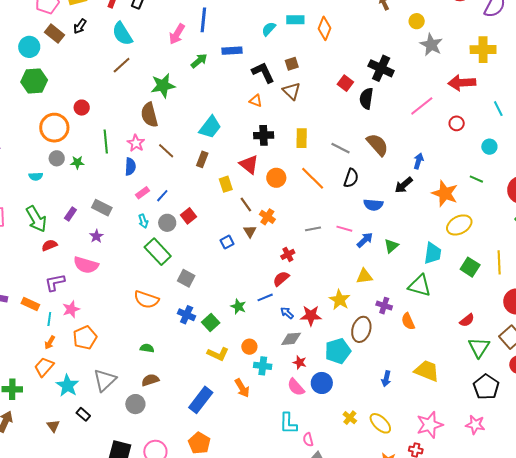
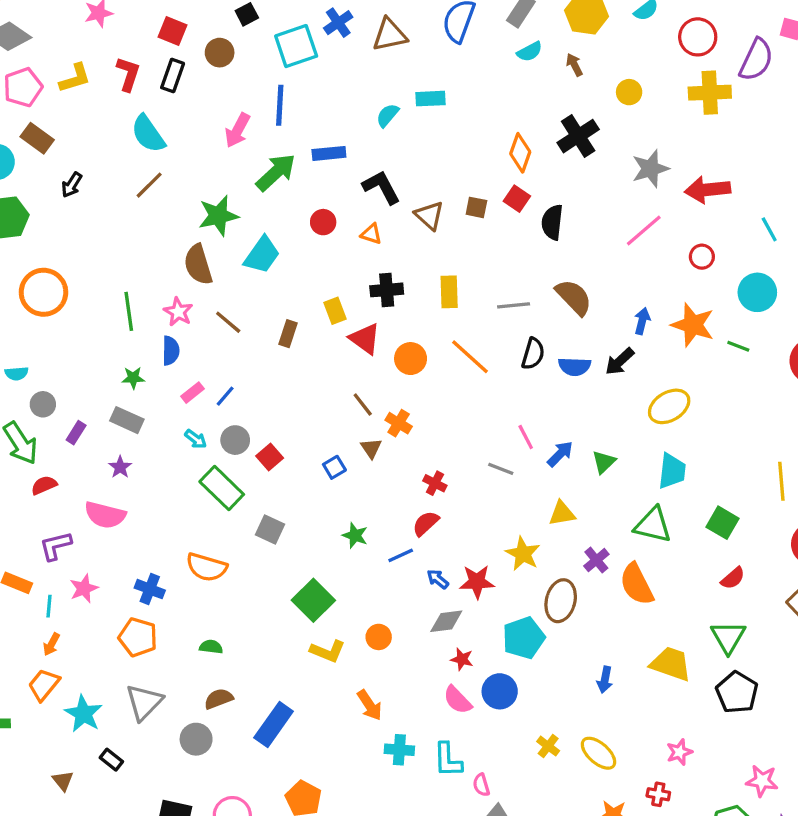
black arrow: (80, 26) -> (72, 185), moved
orange diamond: (324, 28) -> (520, 153), moved
gray star: (431, 45) -> (650, 169), moved, turned 30
yellow cross: (483, 50) -> (710, 93), moved
green arrow: (199, 61) -> (276, 172), size x1.5
brown square: (292, 64) -> (476, 207), moved, turned 32
black cross: (381, 68) -> (578, 136), moved, turned 35
red circle: (82, 108) -> (323, 222), moved
cyan trapezoid: (210, 127) -> (262, 255), moved
cyan circle: (489, 147) -> (757, 292), size x1.5
gray line: (341, 148) -> (514, 305), turned -30
gray circle: (57, 158) -> (43, 404), moved
green star: (77, 162) -> (133, 378), moved
yellow rectangle: (226, 184) -> (335, 311), moved
orange star: (445, 193) -> (693, 325), moved
blue semicircle: (373, 205) -> (575, 366), moved
red square: (189, 216) -> (270, 457), moved
cyan arrow: (143, 221) -> (196, 439), turned -32
yellow ellipse: (459, 225) -> (669, 406), moved
gray line: (313, 229) -> (501, 469), moved, turned 35
pink line: (344, 229) -> (526, 437), turned 49
red cross: (288, 254) -> (435, 483), turned -32
green square: (470, 267) -> (722, 523), moved
purple cross: (384, 306) -> (596, 560), turned 35
green star: (238, 307) -> (355, 535), moved
blue cross: (187, 315) -> (150, 589), moved
orange semicircle: (408, 321) -> (637, 584), size x1.5
green square: (211, 322) -> (313, 600), size x1.4
orange pentagon: (85, 338) -> (138, 637), moved, turned -30
green triangle: (479, 347) -> (728, 637), moved
cyan cross: (263, 366) -> (399, 750), moved
black pentagon: (486, 387) -> (737, 692), moved
blue rectangle: (201, 400) -> (274, 724), moved
pink star: (430, 425) -> (679, 752), size x0.6
pink star: (475, 425) -> (762, 781), moved

